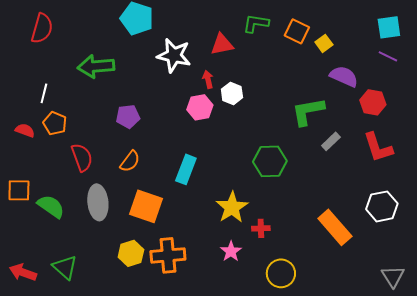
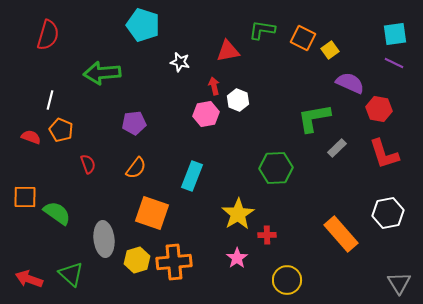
white star: (174, 55) -> (180, 62), size x0.6
red semicircle: (82, 157) -> (88, 164), size x0.7
gray ellipse: (98, 202) -> (104, 239), moved

